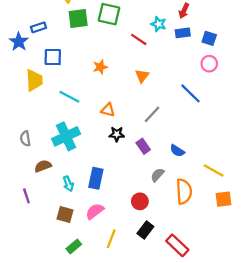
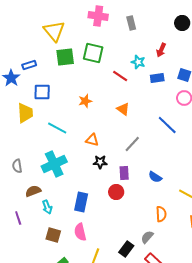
blue rectangle: (183, 33) -> (157, 78), moved
orange triangle: (142, 76) -> (123, 109), turned -32
purple rectangle: (143, 146) -> (124, 173), turned 32
gray semicircle: (157, 175) -> (147, 237), moved
cyan arrow: (68, 184) -> (47, 207), moved
orange semicircle: (184, 191) -> (161, 214), size x0.7
red circle: (140, 201) -> (116, 192), moved
pink semicircle: (95, 211) -> (80, 232), turned -66

